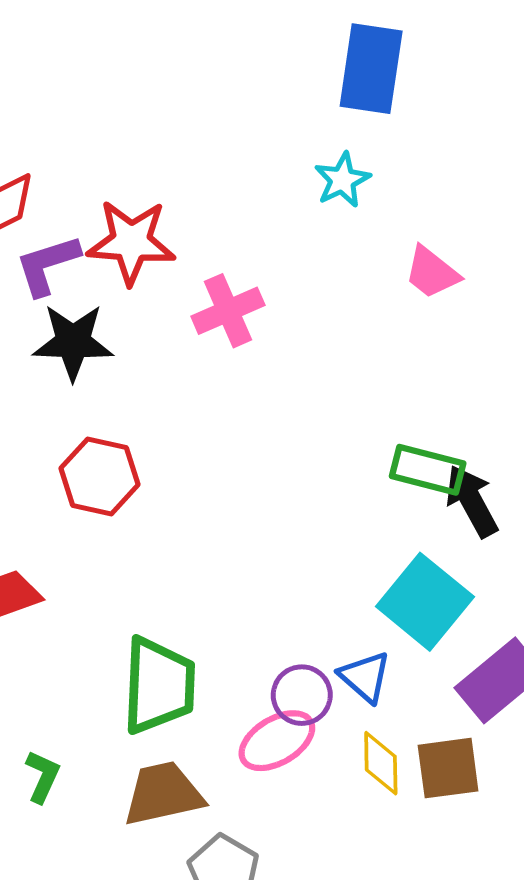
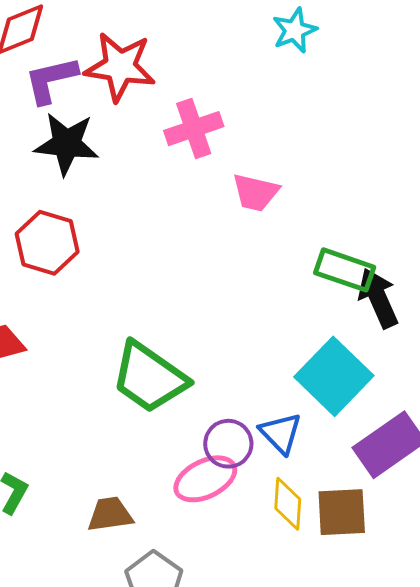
pink trapezoid: (432, 272) -> (256, 192), moved, turned -30
red hexagon: (100, 476) -> (47, 243), moved
green trapezoid: (159, 686) -> (149, 377), moved, turned 118
brown trapezoid: (163, 794) -> (110, 514), size x0.7

